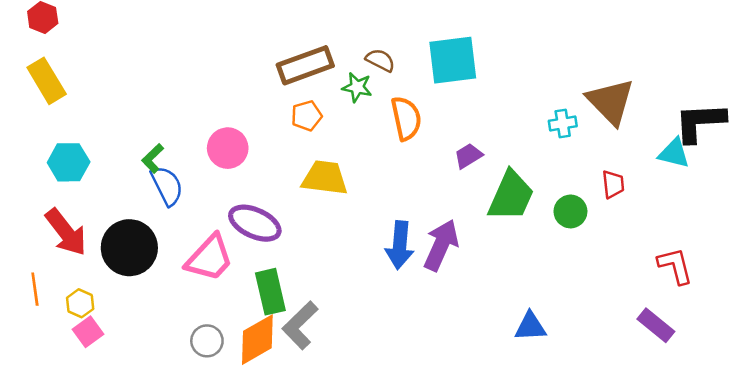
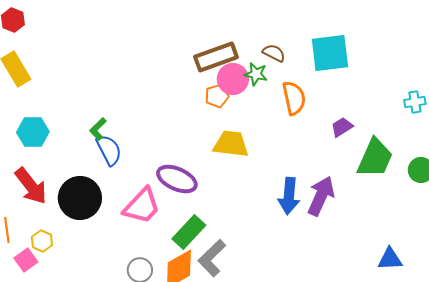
pink circle: (228, 148) -> (233, 79), moved
green rectangle: (270, 292) -> (189, 232), turned 56
pink square: (88, 332) -> (26, 260), moved

